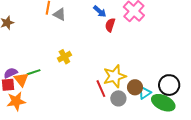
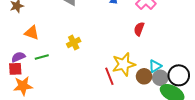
red semicircle: (110, 25) -> (139, 29), moved
orange triangle: (21, 80) -> (32, 33), moved, turned -35
cyan triangle: (145, 93) -> (155, 66), moved
gray circle: (118, 98) -> (160, 78), moved

